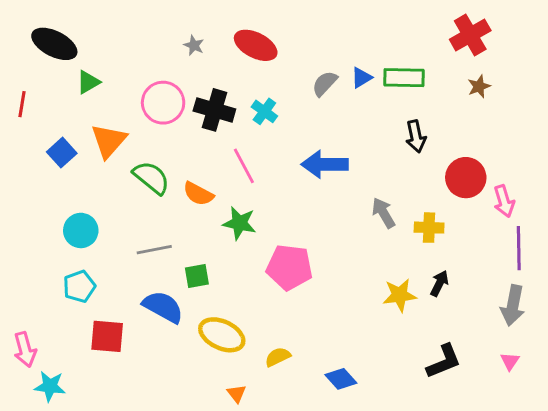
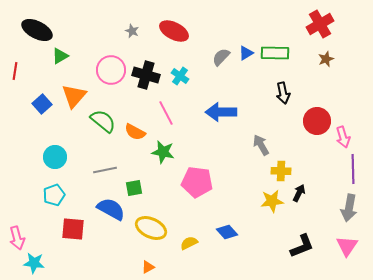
yellow cross: (429, 228) -> (281, 171), moved
pink triangle: (510, 361) -> (347, 246), size x1.6
blue diamond: (341, 379) -> (227, 232), moved
orange triangle: (237, 394) -> (148, 267), moved, turned 40

